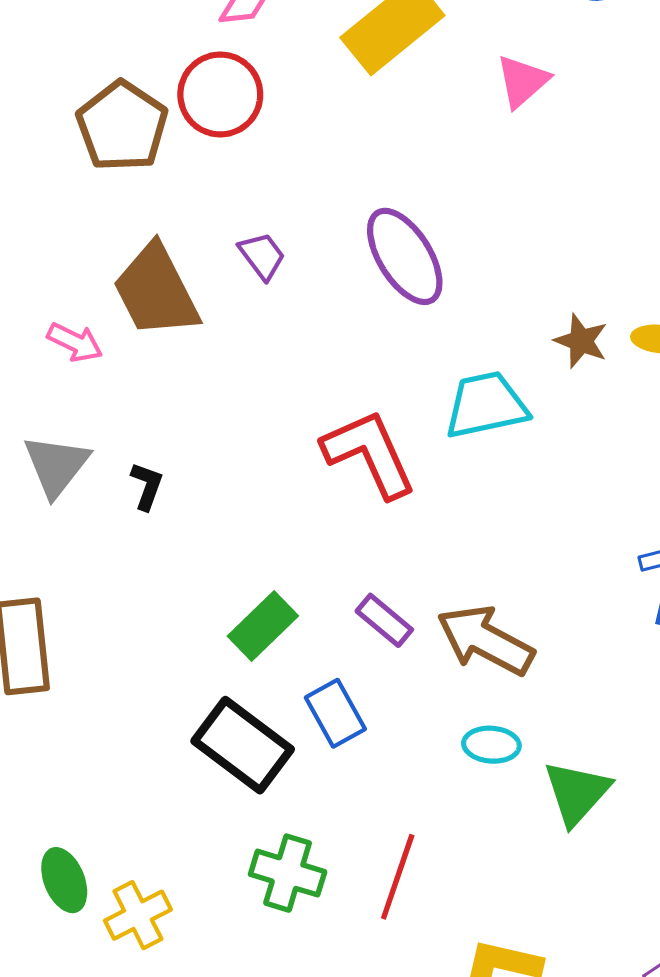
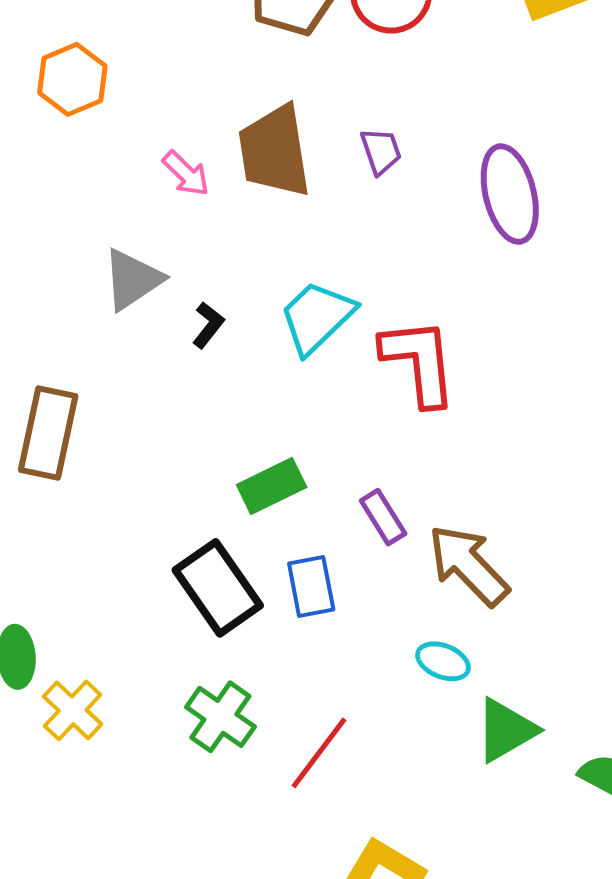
cyan trapezoid: (486, 405) -> (317, 317), moved, turned -50
yellow cross: (138, 915) -> (73, 710), turned -38

